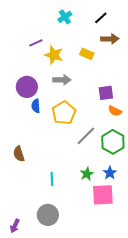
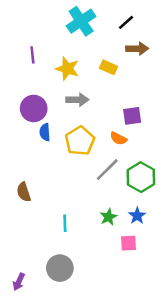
cyan cross: (65, 17) -> (81, 21), size x1.6
purple line: (36, 43) -> (32, 55), moved, turned -72
orange semicircle: (115, 111) -> (118, 138), moved
pink square: (103, 195) -> (128, 243), size x0.6

